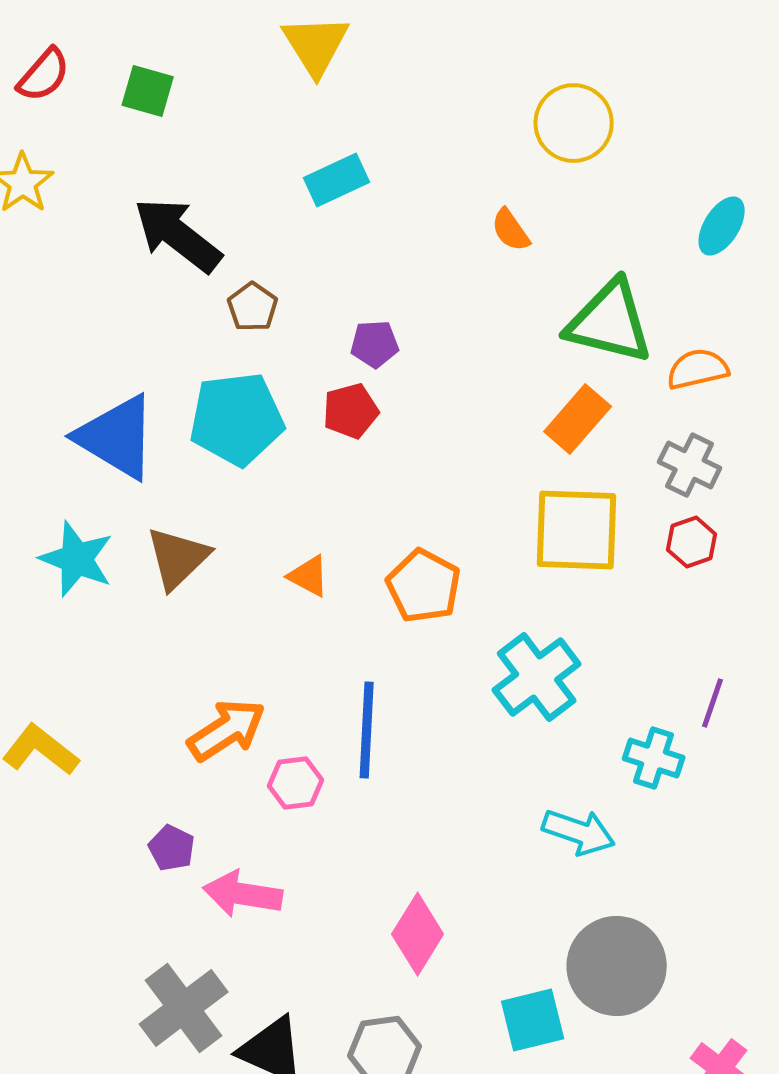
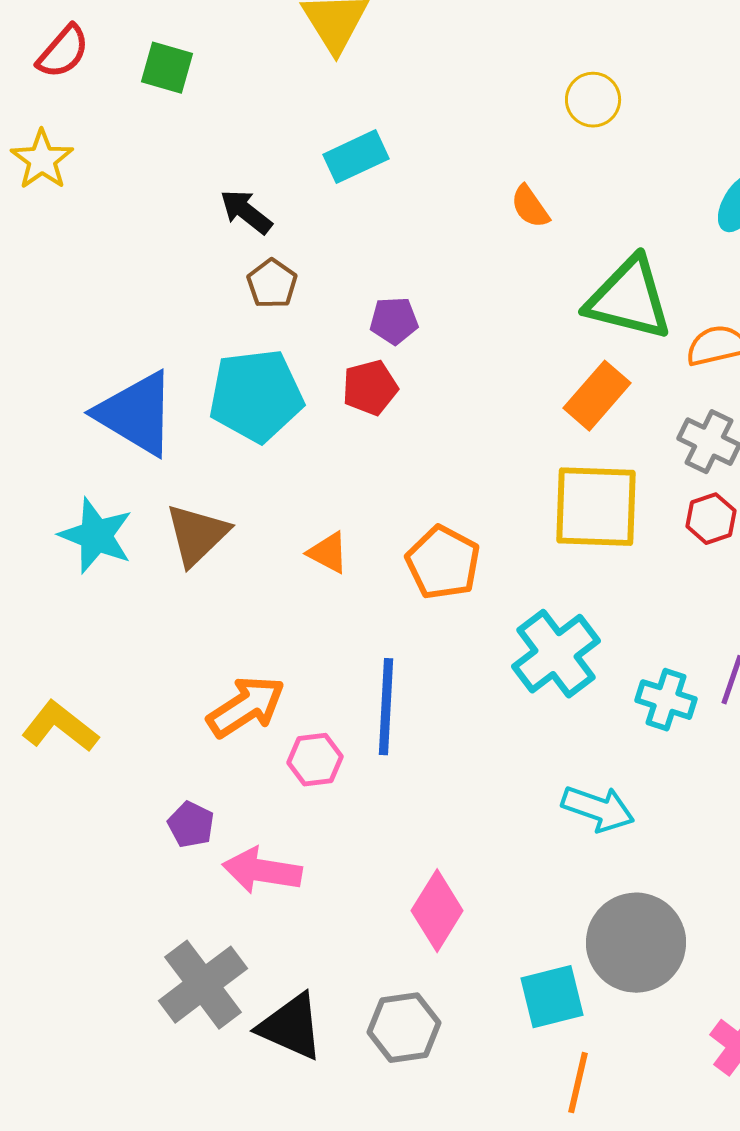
yellow circle: (574, 123) -> (593, 100), size x0.7
black arrow: (178, 235) -> (246, 212), moved, size x0.6
cyan cross: (654, 758) -> (666, 700), moved

